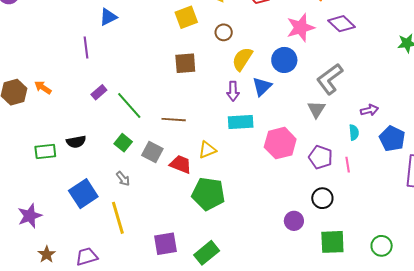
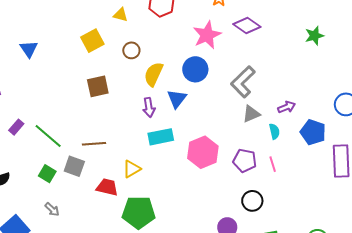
blue triangle: (108, 17) -> (29, 49), moved, turned -30
gray triangle: (316, 109) -> (251, 114), moved, turned 42
gray square: (152, 152) -> (74, 166), moved

